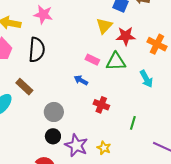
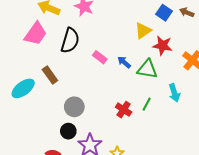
pink rectangle: (92, 60) -> (100, 57), moved
blue arrow: (81, 80) -> (124, 62), moved
green line: (133, 123) -> (147, 104), moved

